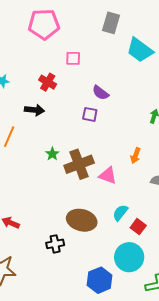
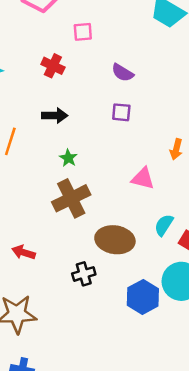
black arrow: (34, 110) -> (55, 116), moved
purple square: (90, 114) -> (121, 112), moved
brown cross: (79, 164) -> (71, 198), moved
blue hexagon: (100, 280) -> (143, 297), moved

